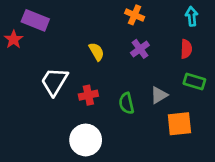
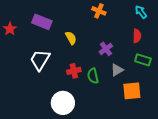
cyan arrow: (192, 16) -> (141, 12), turned -32
purple rectangle: (35, 20) -> (42, 22), moved
purple cross: (140, 49) -> (106, 49), moved
red cross: (88, 95) -> (74, 71), moved

